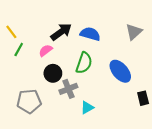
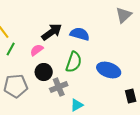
gray triangle: (134, 32) -> (124, 15), moved
blue ellipse: (120, 71) -> (109, 70), turned -30
gray pentagon: (29, 101) -> (16, 86), moved

